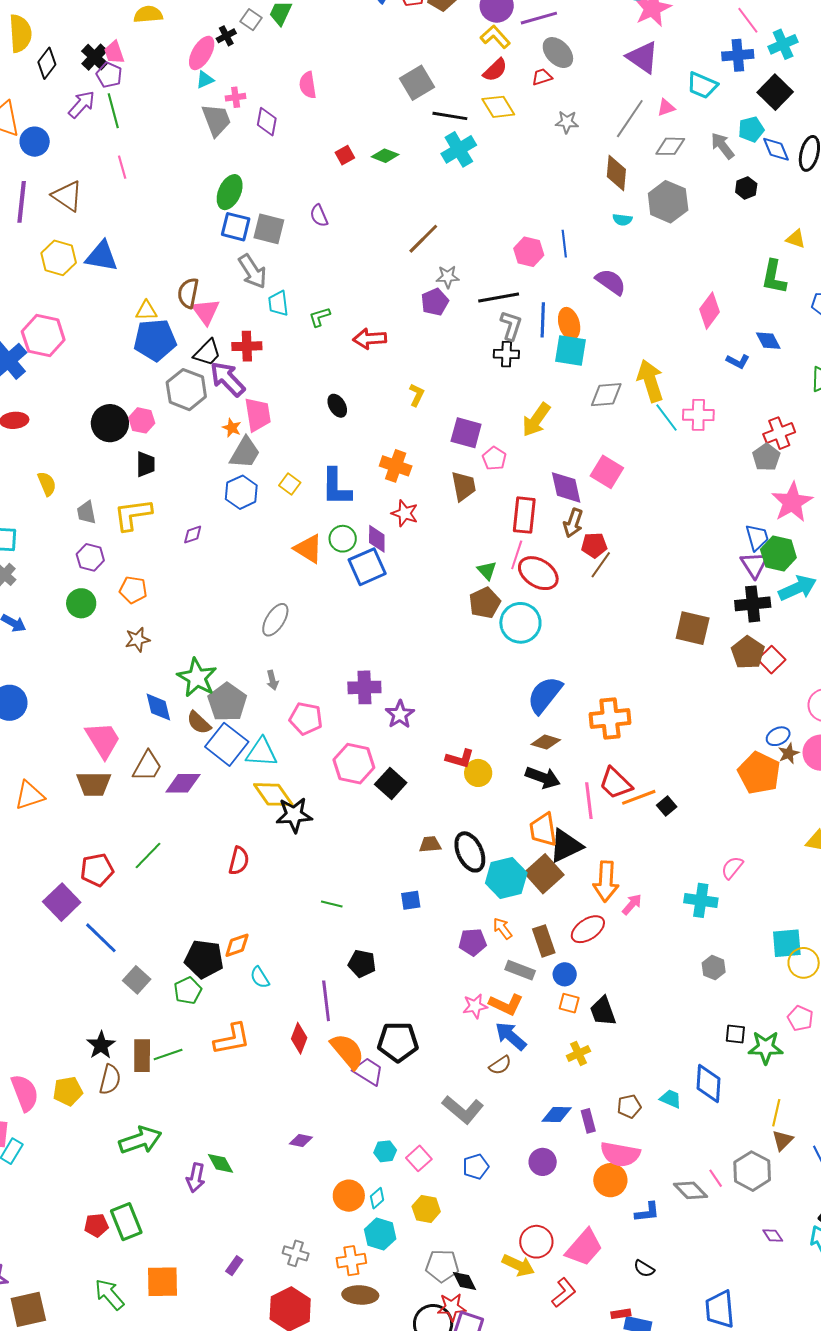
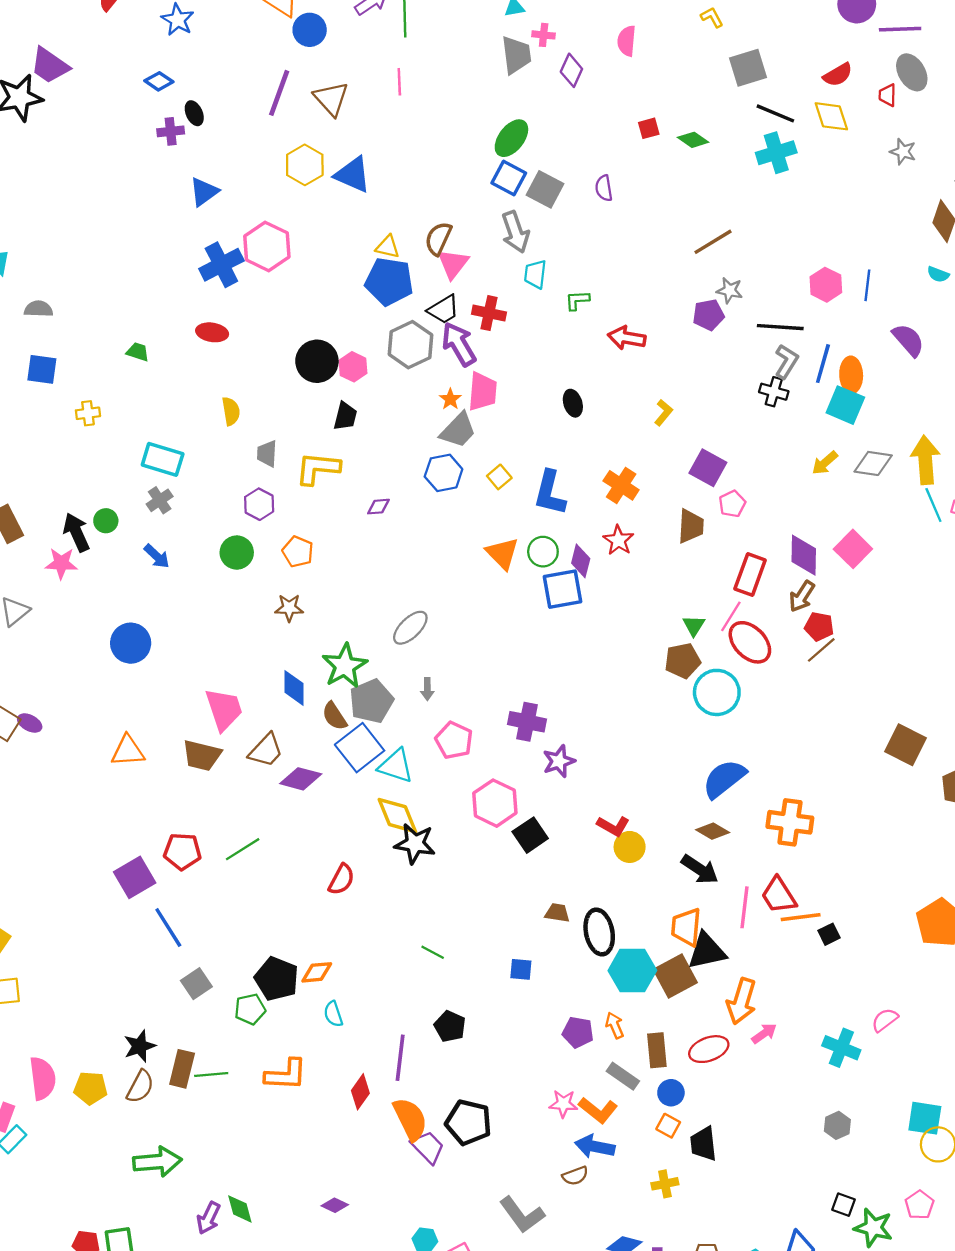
yellow L-shape: (495, 37) -> (712, 17), moved, size x0.7
red trapezoid: (542, 77) -> (888, 95), turned -85
yellow arrow: (536, 420) -> (825, 463), moved, size x0.7
gray ellipse: (275, 620) -> (410, 628), moved
blue arrow: (511, 1036) -> (595, 1147), turned -44

